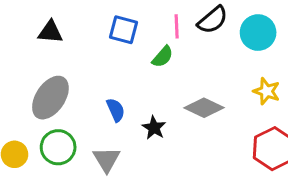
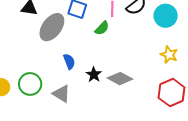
gray ellipse: (50, 98) -> (52, 27), moved
gray diamond: (204, 108) -> (120, 79), moved
gray triangle: (107, 160) -> (61, 94), turned -30

